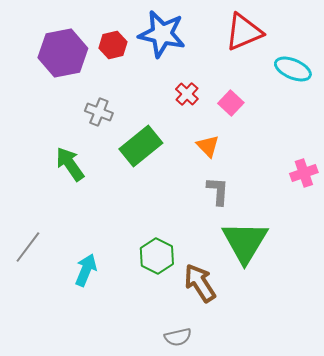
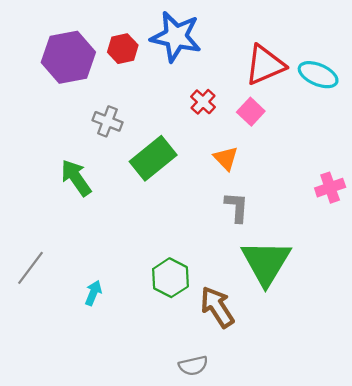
red triangle: (244, 32) -> (265, 65), moved
cyan arrow: (86, 270) -> (93, 293), size x0.7

